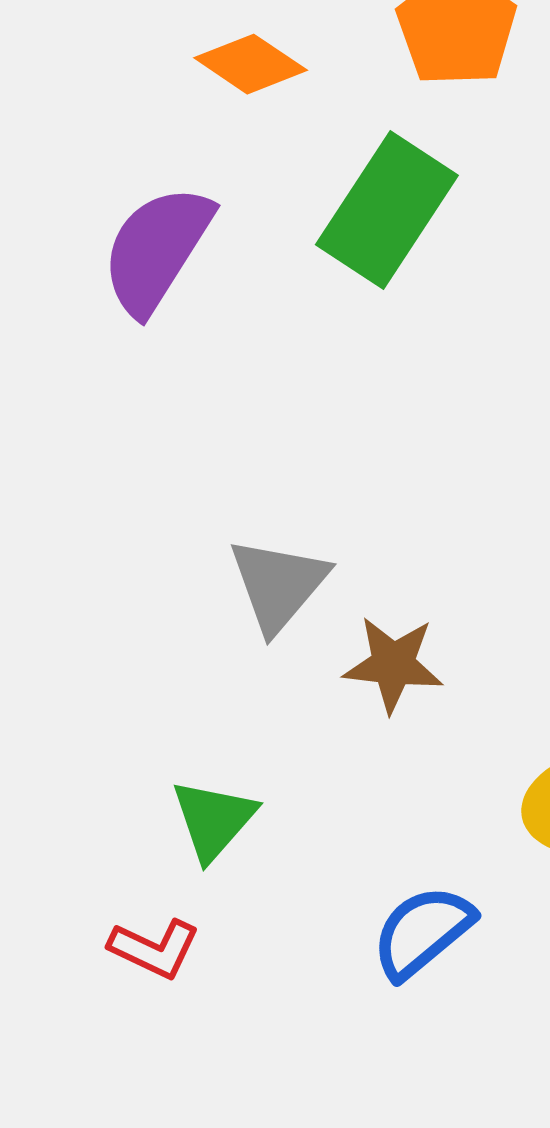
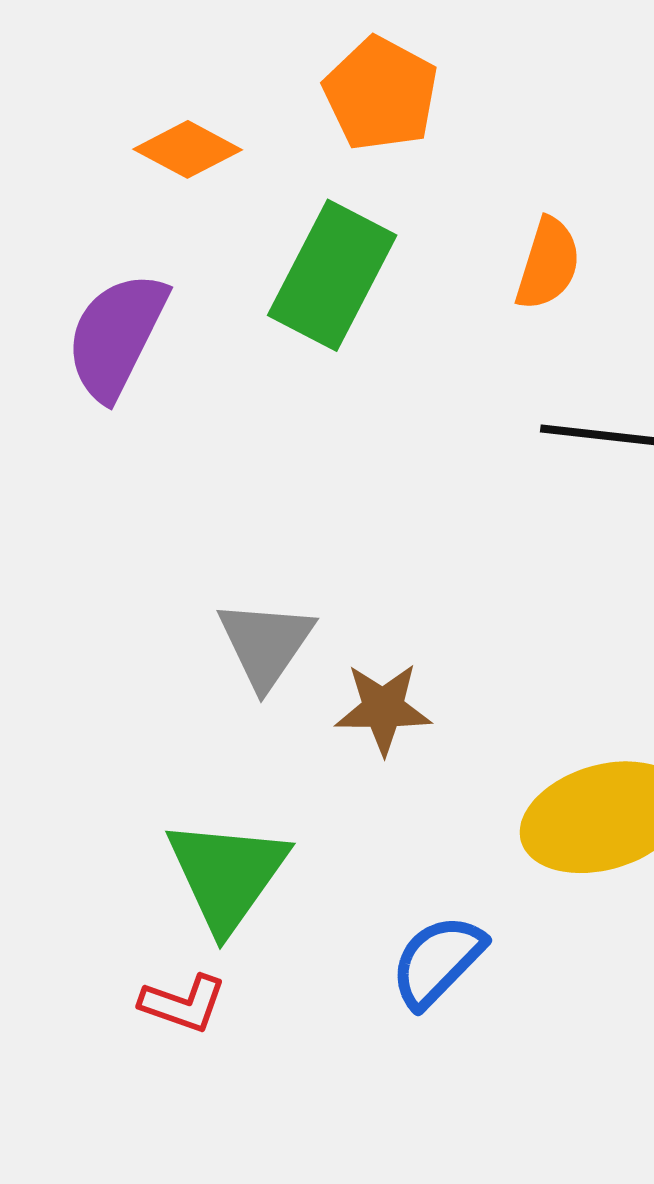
green triangle: (214, 820) -> (227, 875), size x1.5

